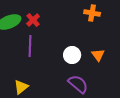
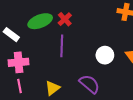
purple semicircle: (78, 84) -> (89, 84), moved

